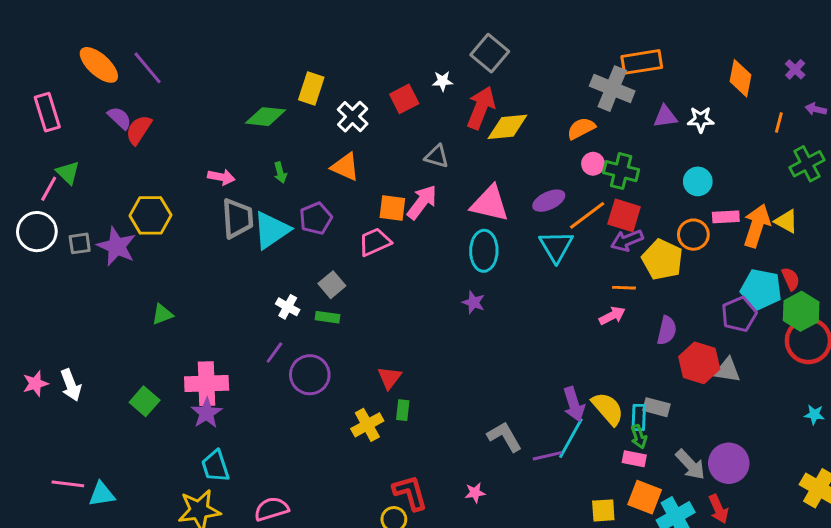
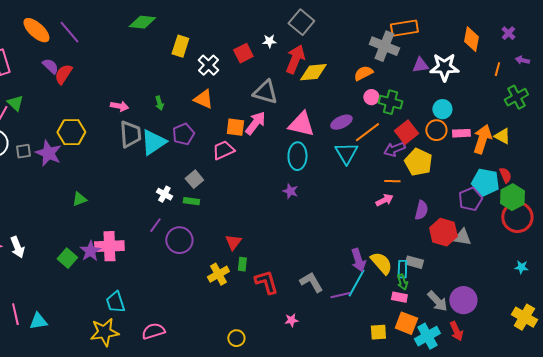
green diamond: (266, 117) -> (142, 22), moved
white star: (701, 119) -> (444, 67), size x1.6
gray triangle: (437, 156) -> (265, 92), size x1.5
red square: (624, 215) -> (406, 132), moved, turned 35
orange circle: (693, 235) -> (436, 130), moved
purple star: (207, 413) -> (90, 251), moved
pink line: (68, 484) -> (15, 314), turned 70
red L-shape: (410, 493) -> (266, 282), moved

